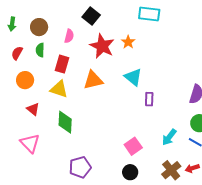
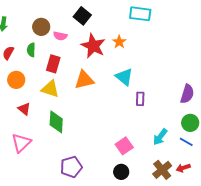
brown circle: (39, 27) -> (41, 27), moved
pink semicircle: (69, 36) -> (60, 36), turned 88
pink triangle: (30, 143) -> (21, 143), turned 30

